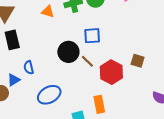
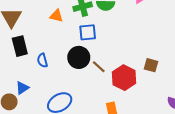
blue square: (92, 36) -> (88, 32), moved
blue semicircle: (29, 67) -> (42, 60), moved

